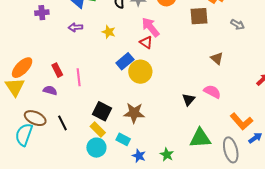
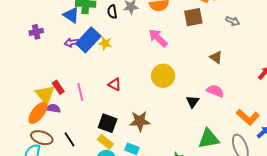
pink arrow: (150, 27) -> (158, 38), moved
red triangle: (146, 42) -> (115, 84), moved
blue rectangle: (125, 61) -> (88, 40), moved, size x1.4
orange ellipse: (22, 68) -> (38, 113), moved
yellow circle: (140, 72) -> (163, 76), moved
yellow triangle: (15, 87) -> (45, 94), moved

